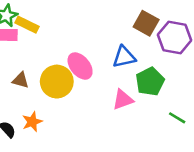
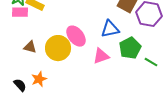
pink triangle: (123, 100) -> (101, 56), moved
green line: (177, 118) -> (151, 62), moved

